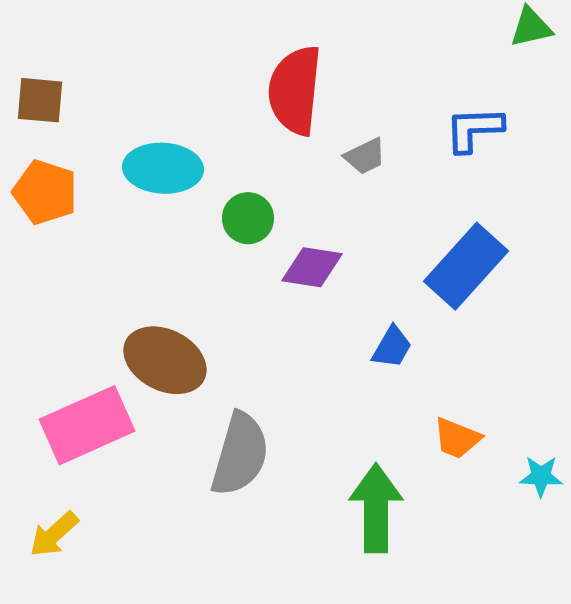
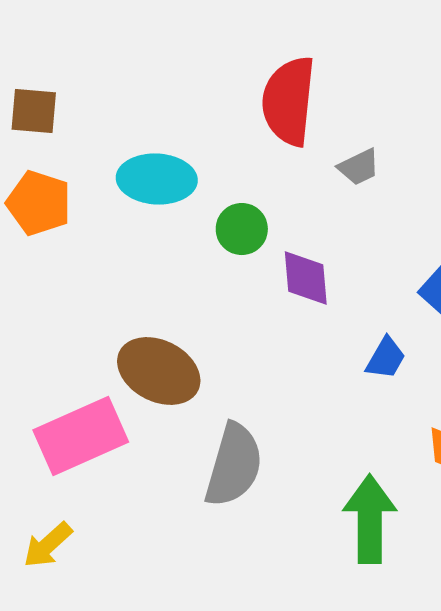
purple diamond: (312, 267) -> (306, 278), turned 76

